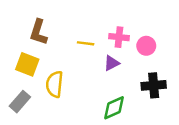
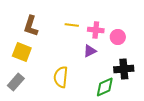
yellow line: (86, 43) -> (72, 25), moved
yellow semicircle: (55, 84) -> (61, 77), moved
green diamond: (114, 108) -> (105, 87), moved

